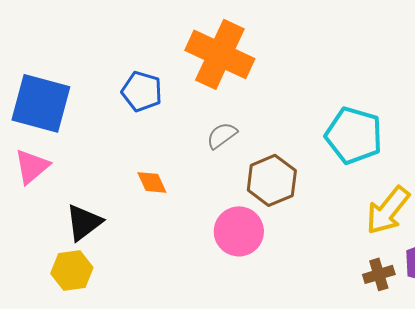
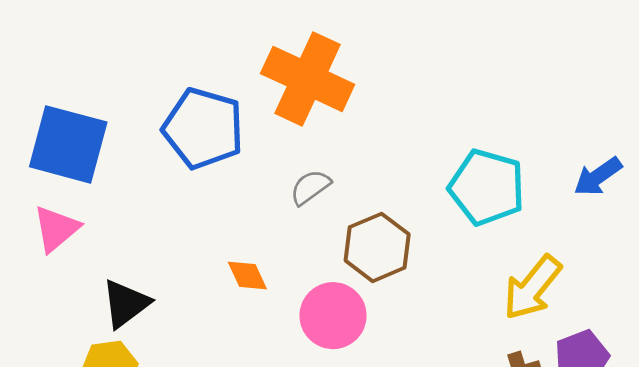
blue pentagon: (142, 91) -> (203, 128), size x1.5
orange diamond: (152, 182) -> (247, 275), moved

